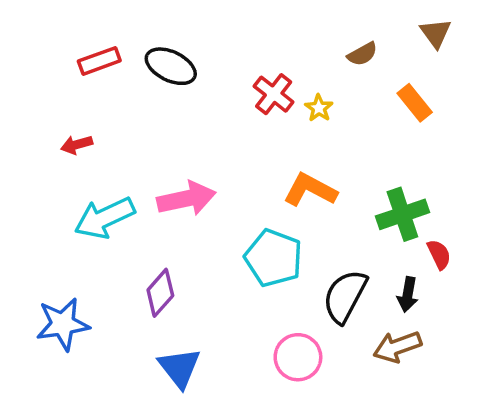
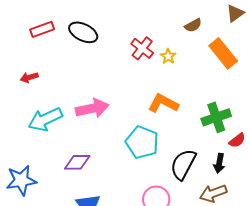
brown triangle: (436, 33) -> (235, 13), turned 30
orange rectangle: (415, 103) -> (223, 53), size x1.4
red semicircle: (439, 254) -> (237, 140), turned 78
purple diamond: (160, 293) -> (77, 162), turned 48

